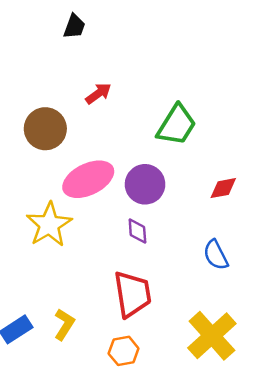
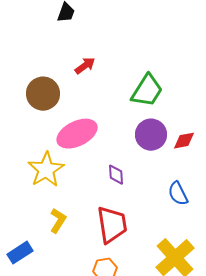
purple circle: (145, 184) -> (151, 135), moved
yellow L-shape: (64, 324) -> (58, 221), moved

